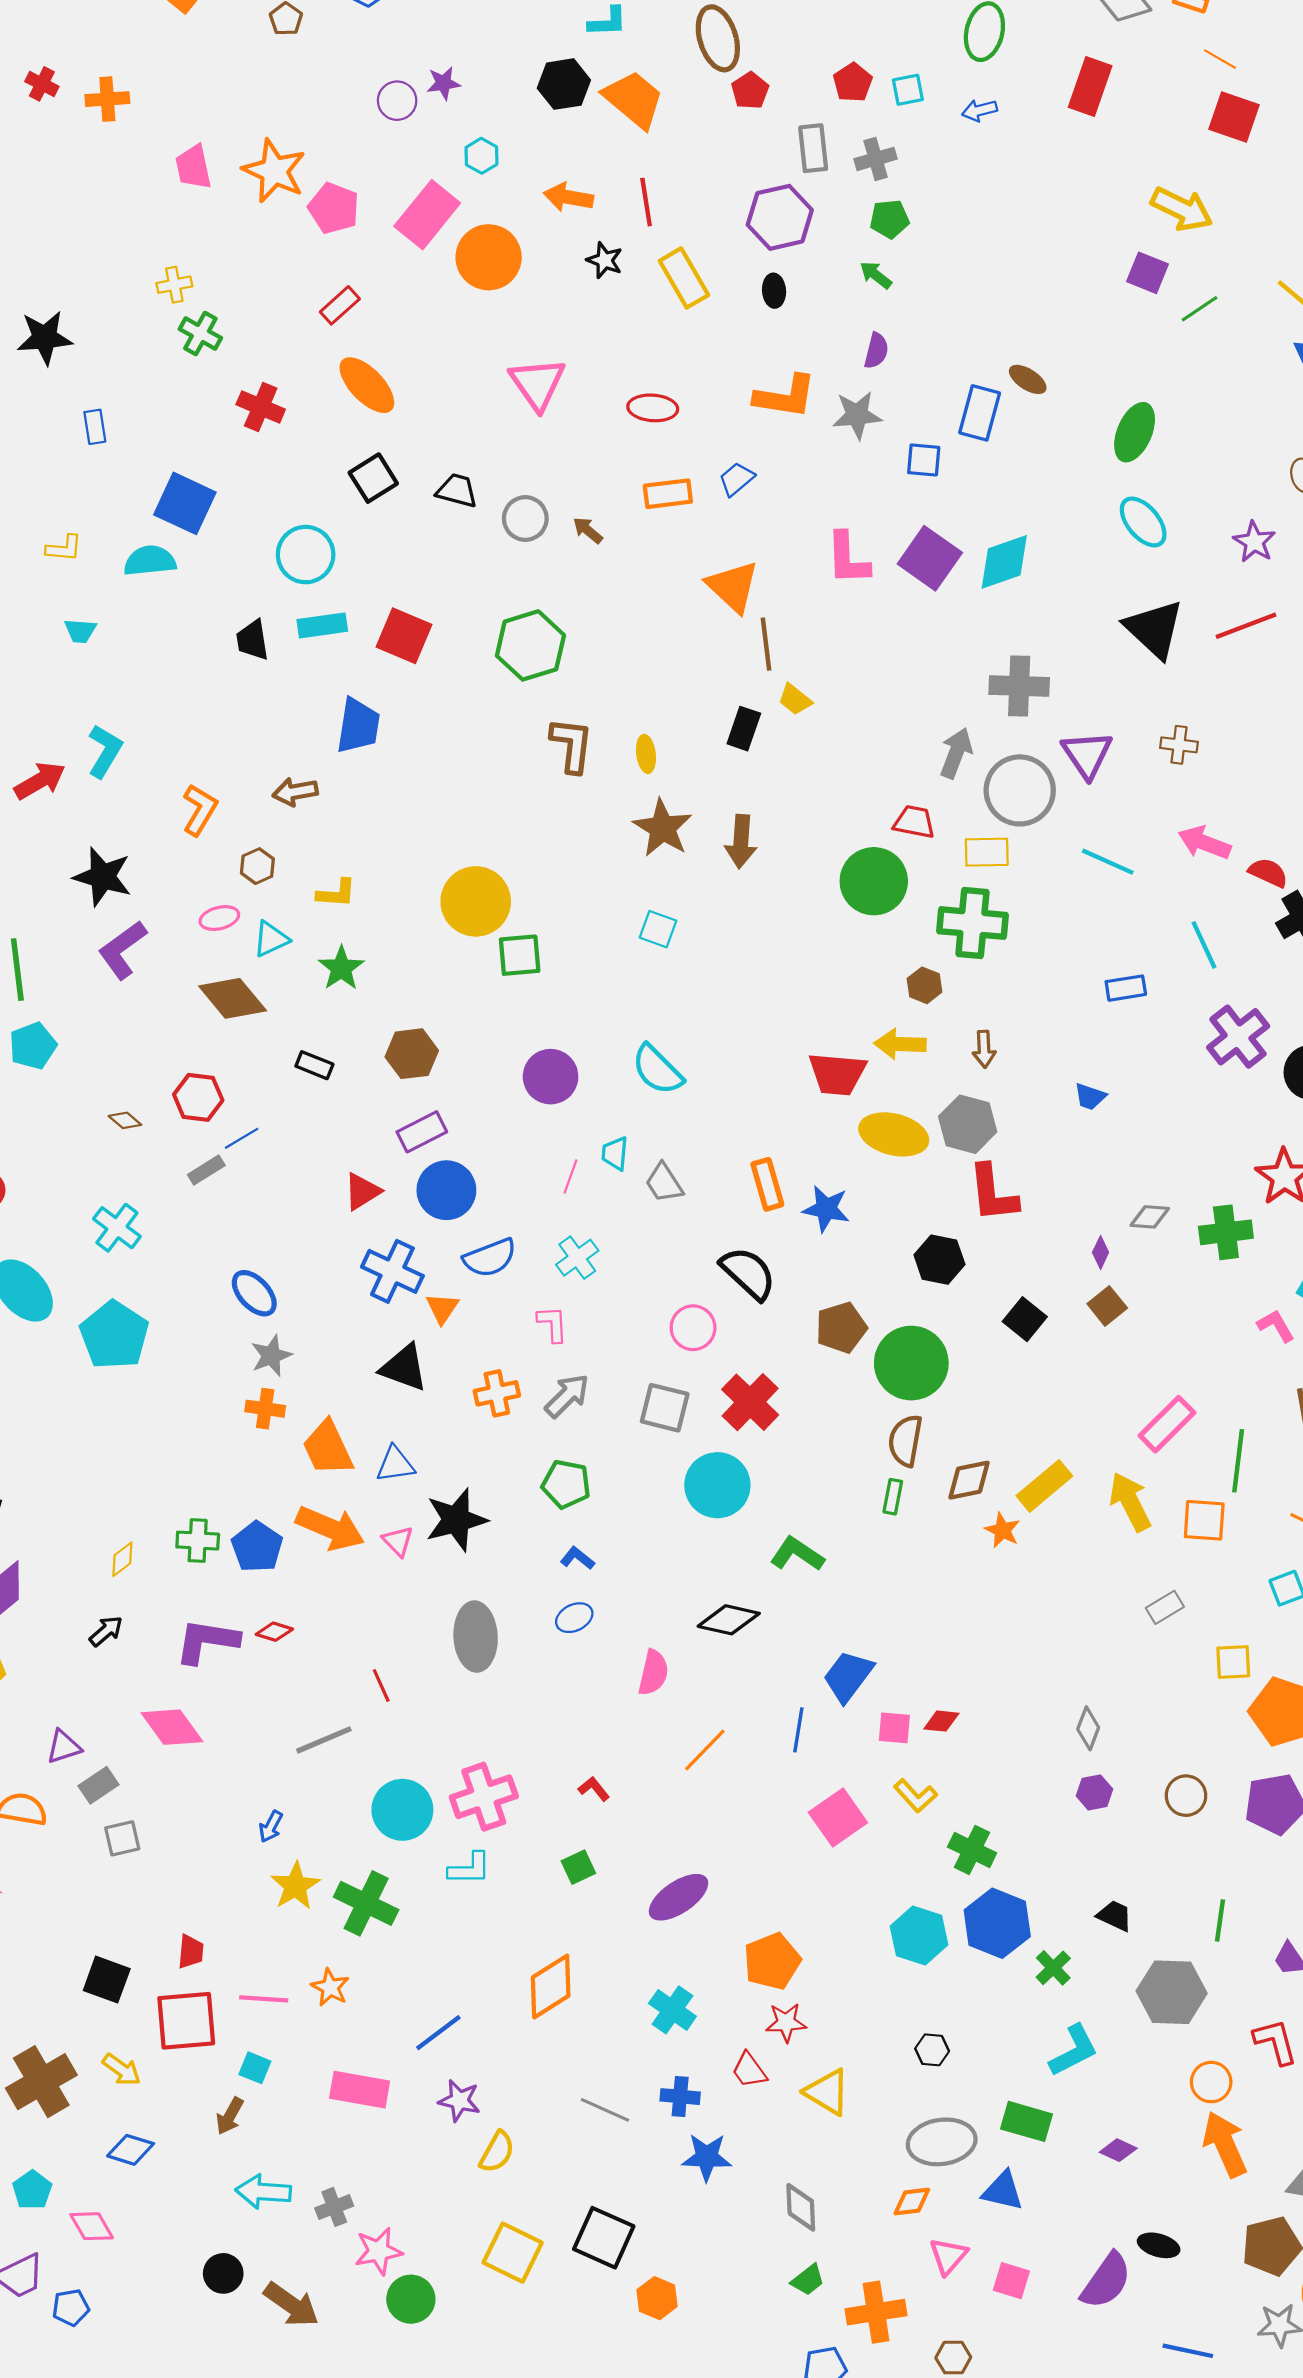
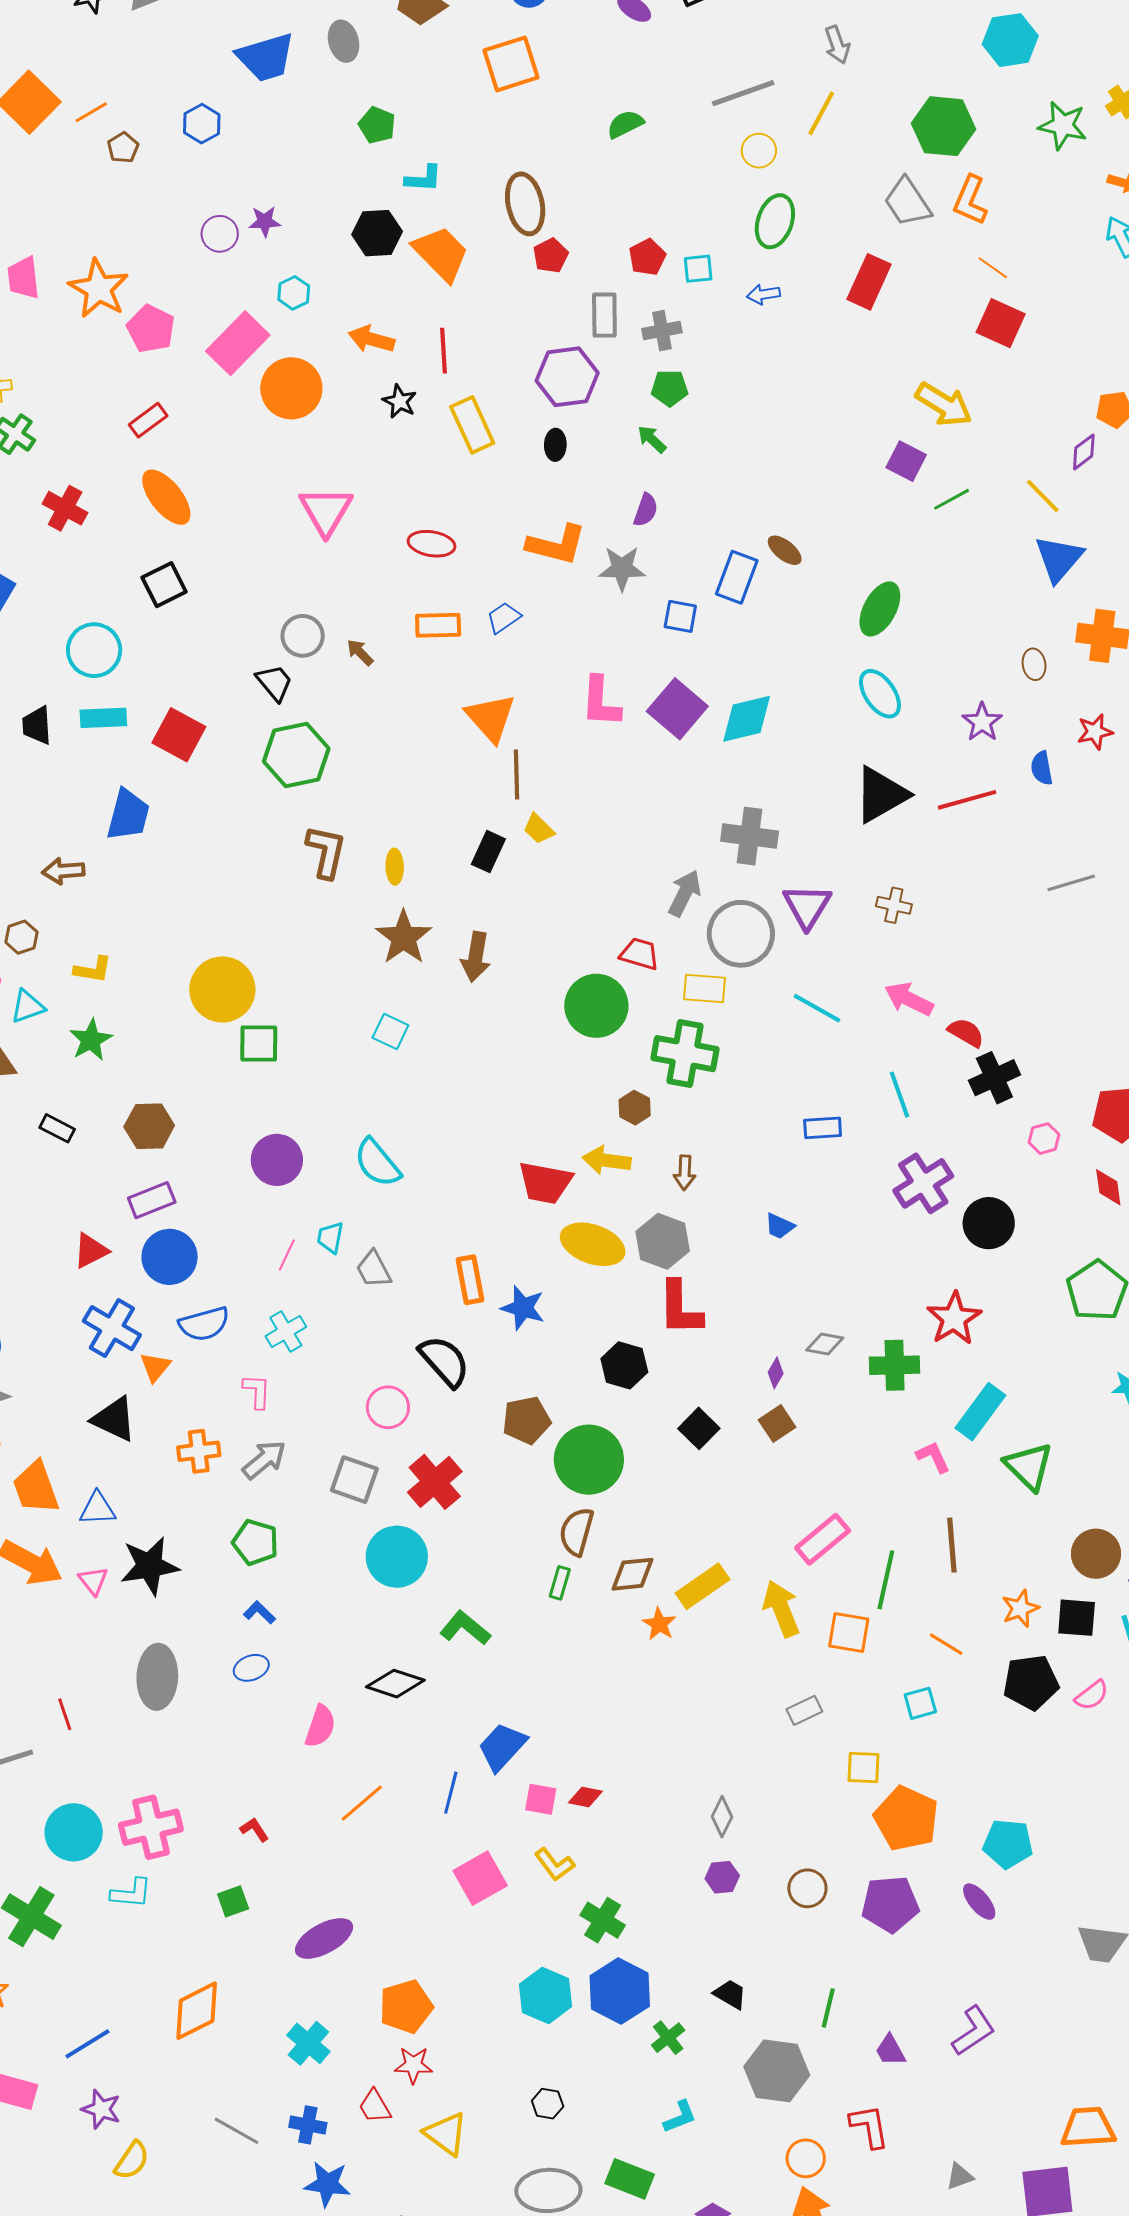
black trapezoid: (457, 491) -> (274, 683), moved, turned 30
black triangle: (1154, 629) -> (881, 795), turned 42
cyan L-shape: (1074, 2051) -> (680, 2117), size x0.7

